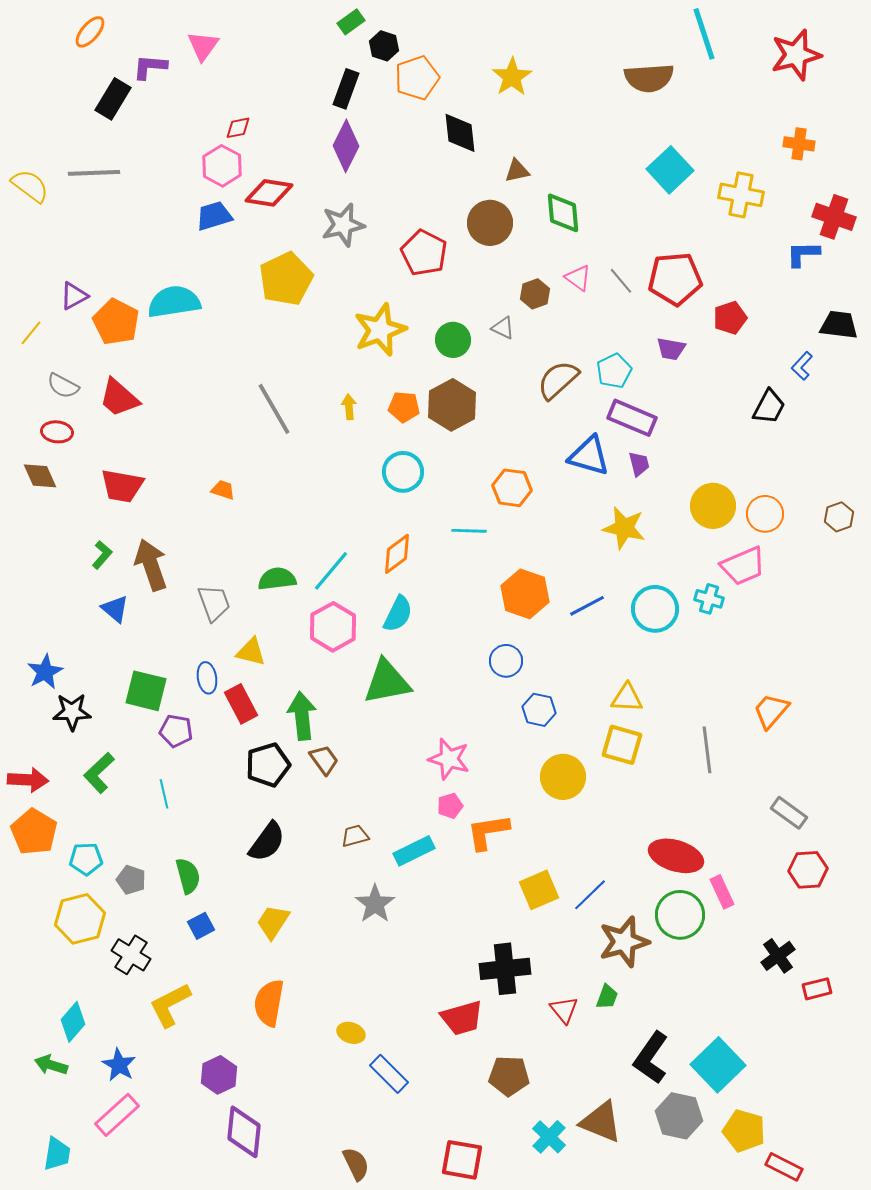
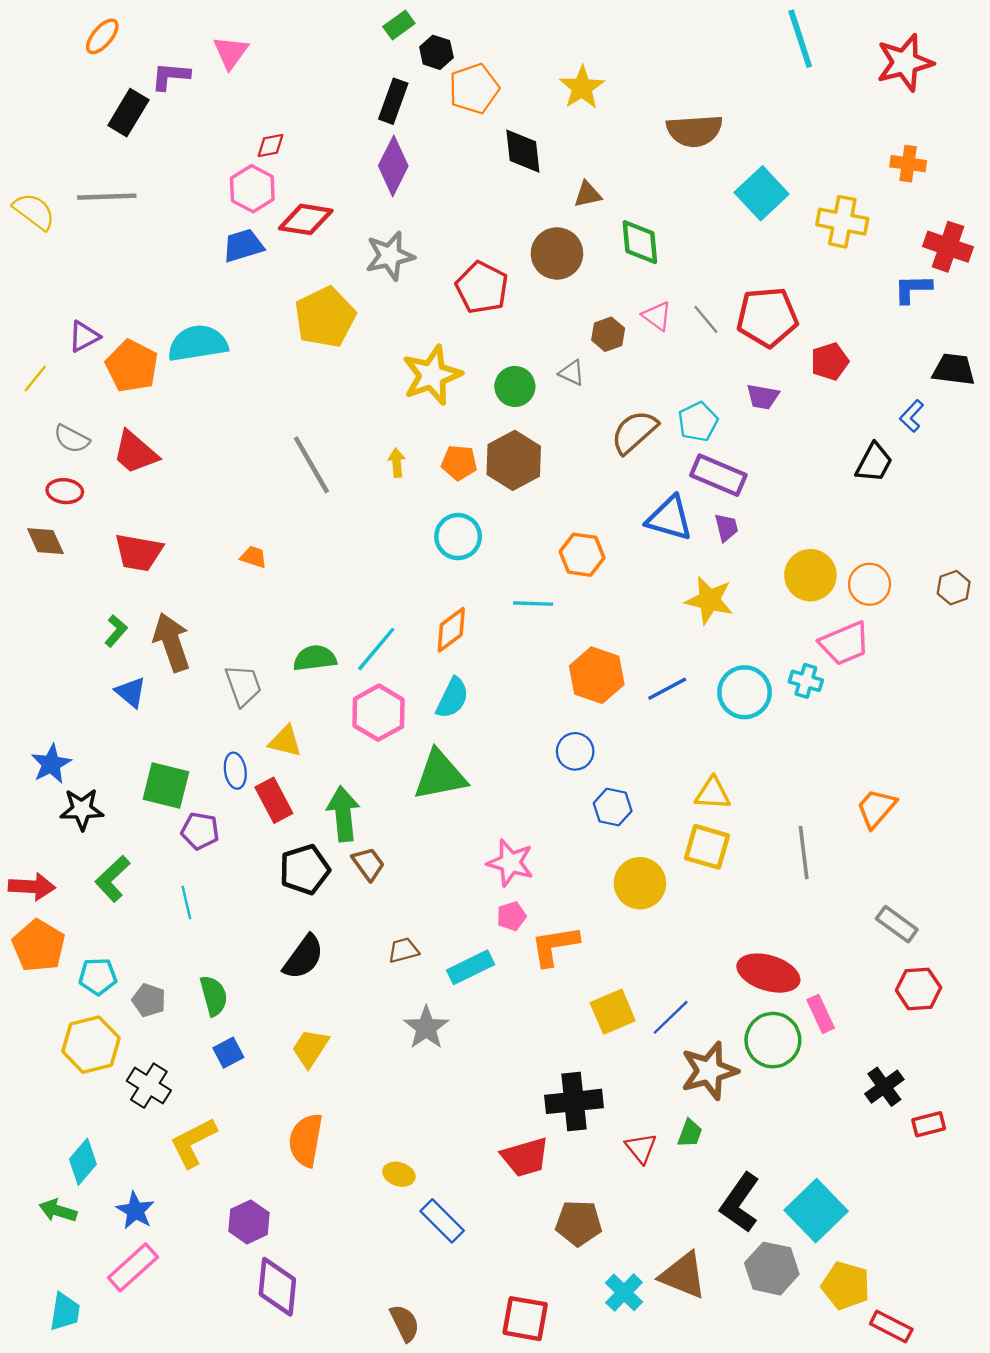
brown semicircle: (649, 78) -> (694, 131), moved

